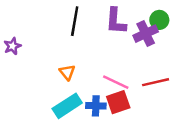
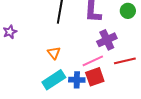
purple cross: (146, 34) -> (107, 40), moved
pink line: (116, 82) -> (93, 61), turned -50

